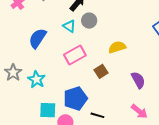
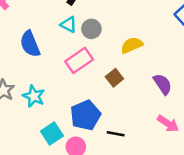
gray circle: (89, 21) -> (91, 29), moved
blue semicircle: (38, 38) -> (30, 44), turned -50
cyan square: (48, 110) -> (52, 134), turned -30

